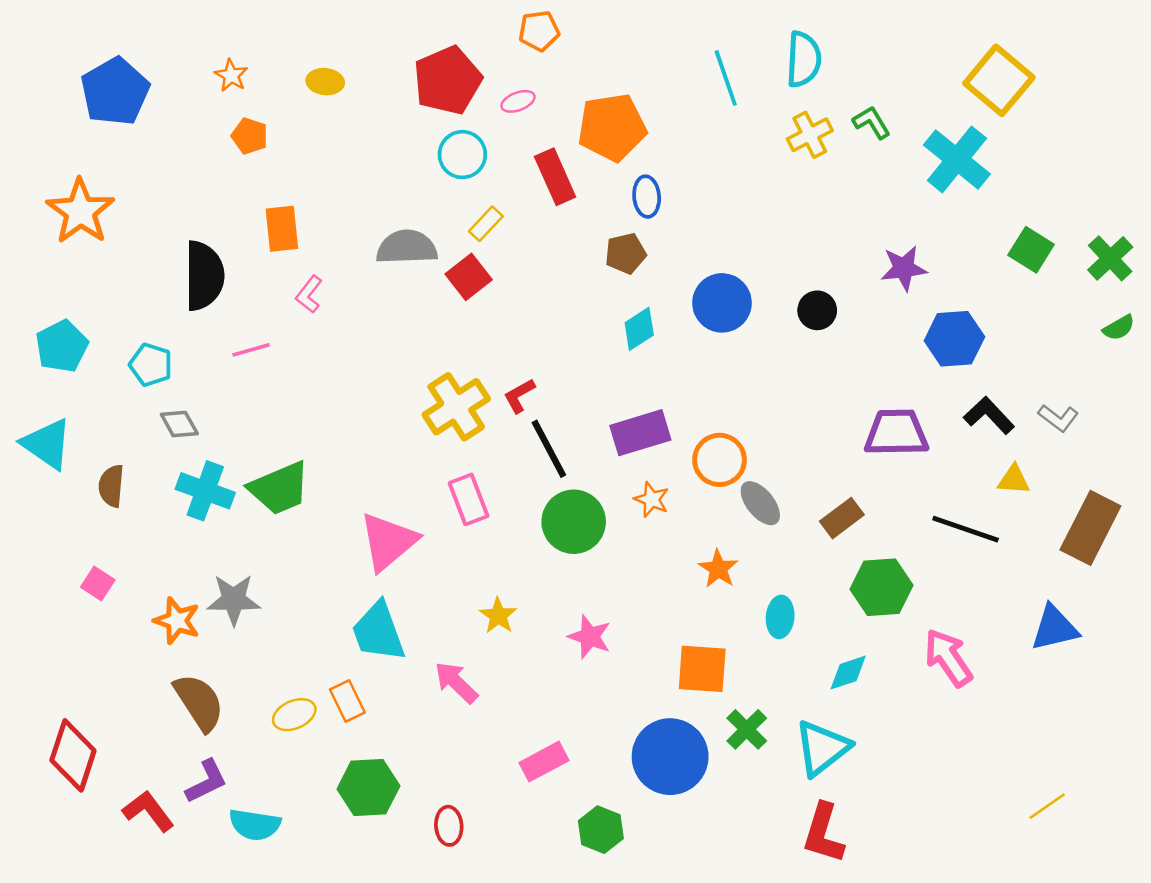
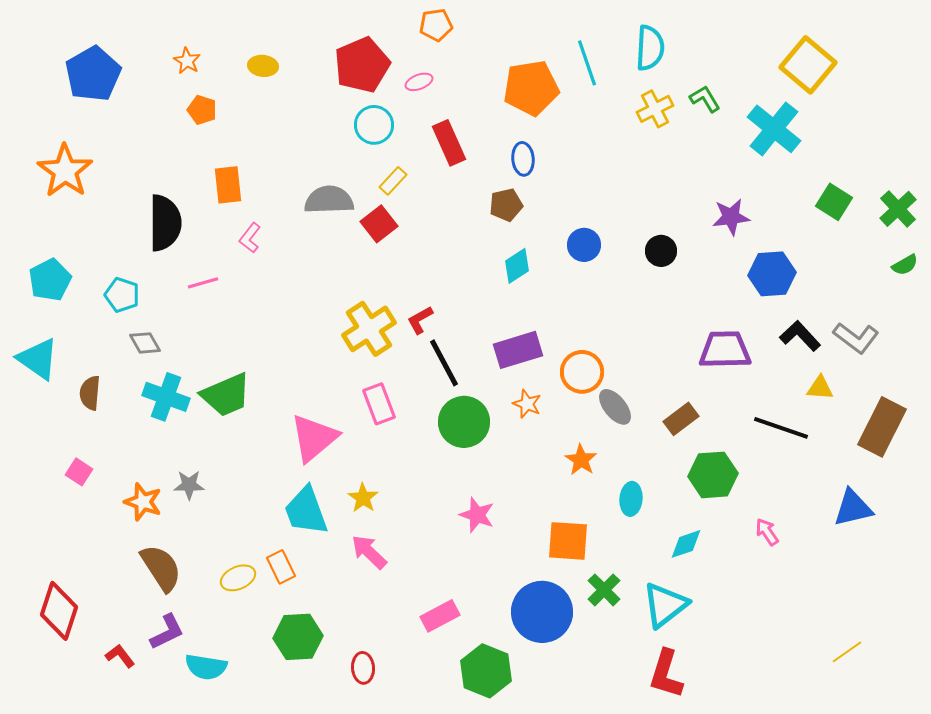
orange pentagon: (612, 127) -> (531, 88), moved
blue circle: (722, 303) -> (584, 245), size x0.7
gray L-shape: (1058, 418) -> (856, 338), size x1.4
gray star: (234, 600) -> (189, 485), size x0.7
yellow star: (498, 616) -> (363, 498), moved
pink arrow: (948, 658) -> (767, 532), size x0.6
red L-shape: (148, 811) -> (120, 656), size x0.7
green hexagon: (601, 830) -> (486, 671), size x1.4

